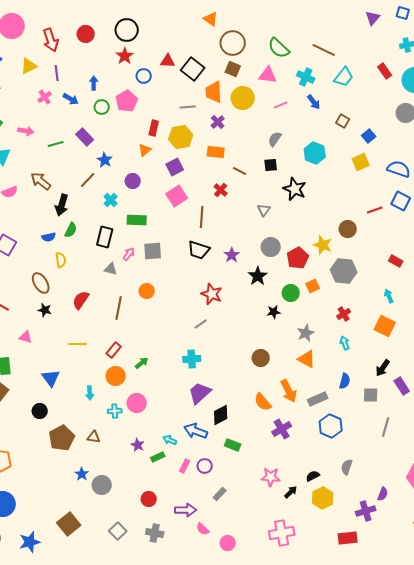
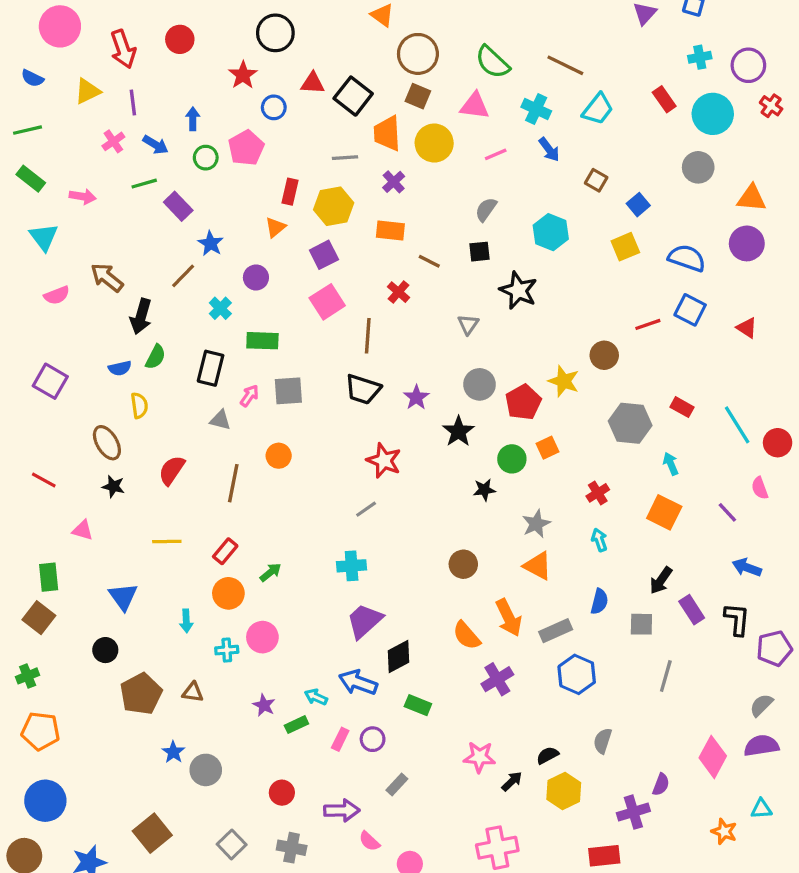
black circle: (127, 30) -> (275, 33), moved
green line: (56, 144) -> (144, 184), moved
gray hexagon: (344, 271) -> (630, 423), moved

